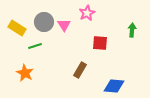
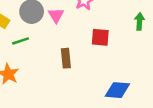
brown rectangle: (80, 70) -> (66, 58), moved, turned -35

